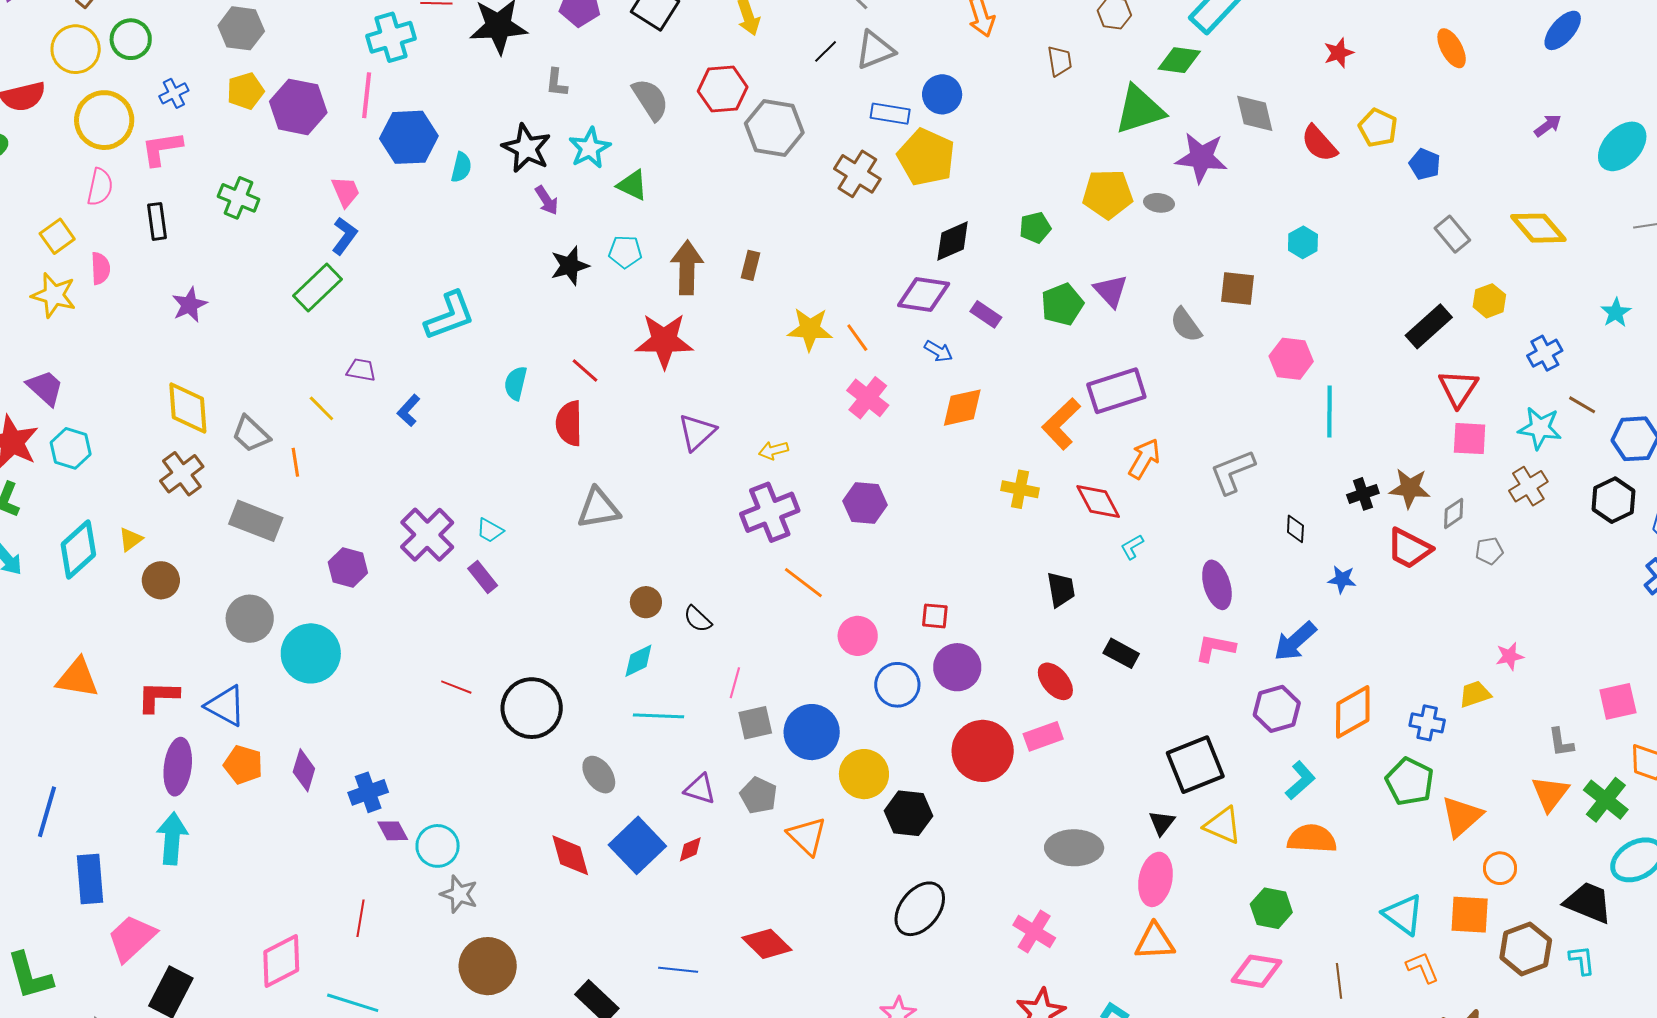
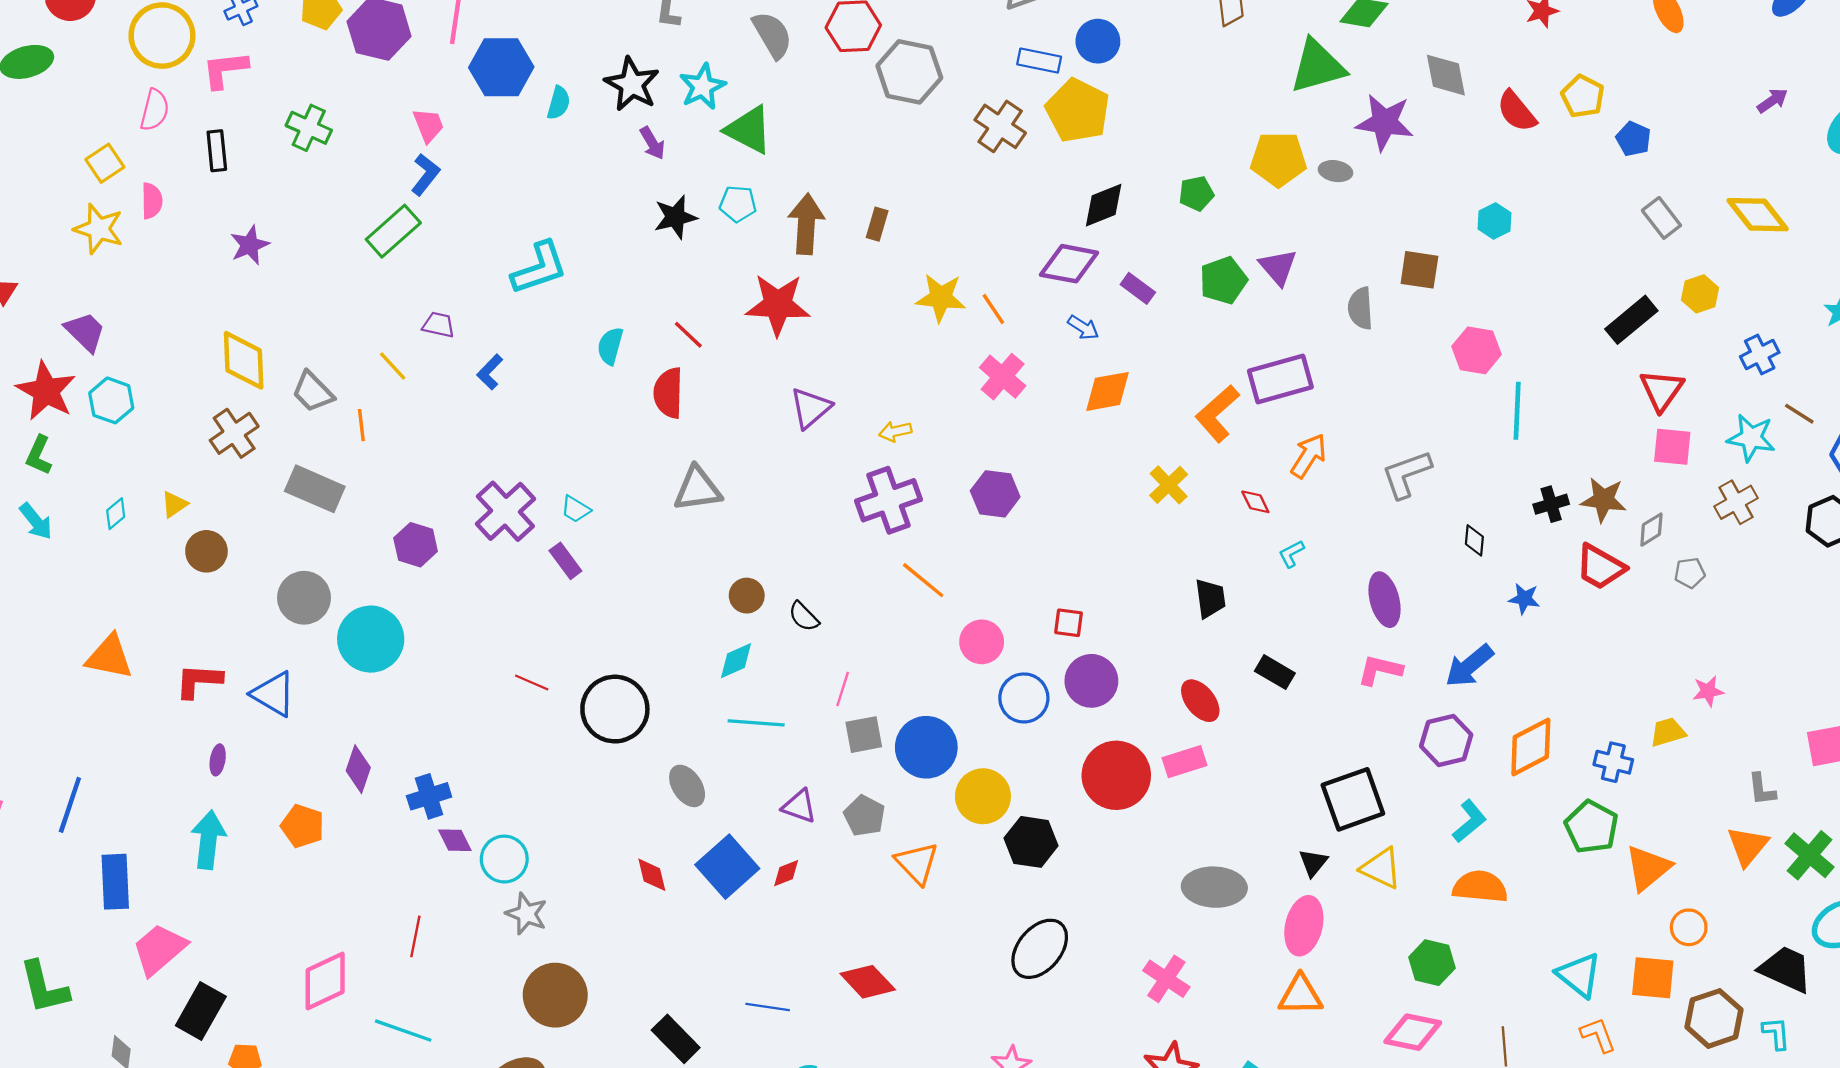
green triangle: (632, 185) -> (749, 130), size x1.4
gray semicircle: (1186, 325) -> (1360, 308), turned 30
yellow cross: (1020, 489) -> (1169, 485), turned 33
red diamond: (1098, 502) -> (1255, 502), size x0.6
cyan diamond: (78, 550) -> (116, 514), size x0.5
orange pentagon: (243, 765) -> (302, 826), moved
purple ellipse: (178, 767) -> (218, 760), size x0.5
red diamond: (570, 855) -> (652, 875), size x0.7

